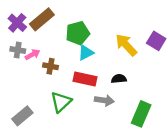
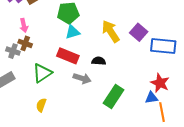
gray cross: (18, 50) -> (13, 51), moved
pink arrow: (33, 55) -> (24, 25), turned 96
brown cross: (51, 66) -> (25, 43), moved

